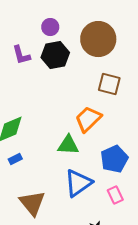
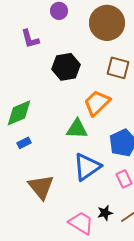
black hexagon: (55, 55) -> (66, 67), moved

